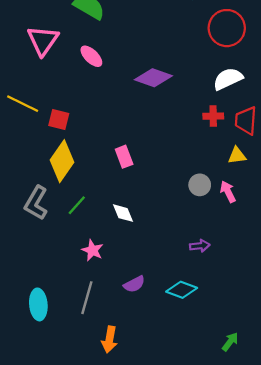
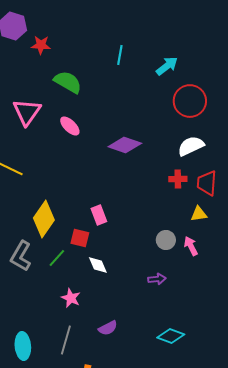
red square: (59, 119) -> (80, 238), moved
purple arrow: (200, 246) -> (157, 279), moved
cyan diamond: (182, 290) -> (171, 336), moved

